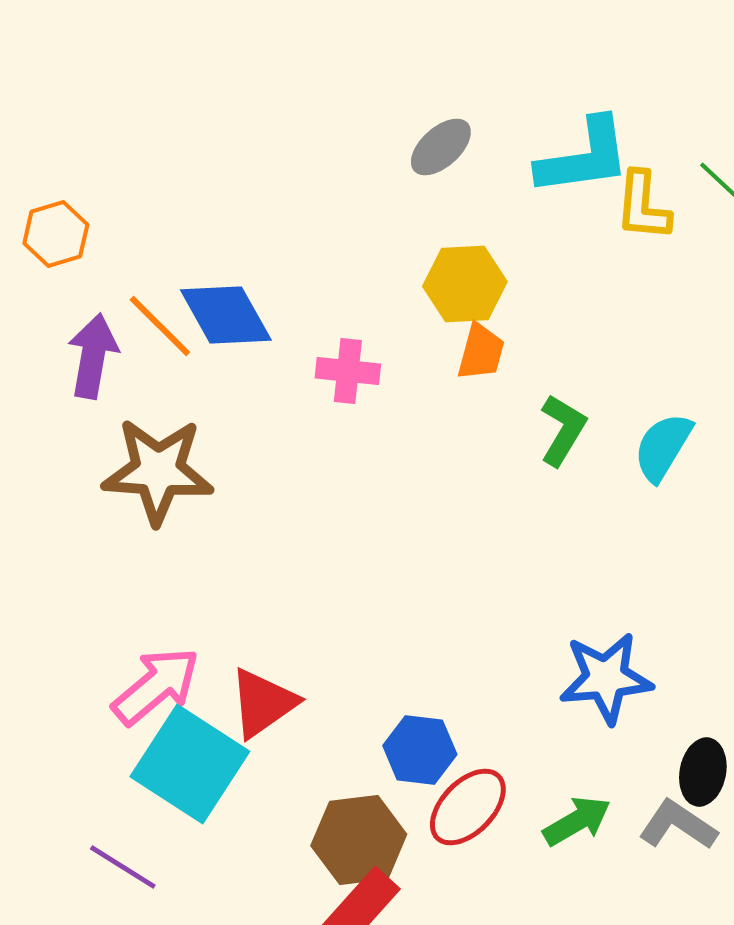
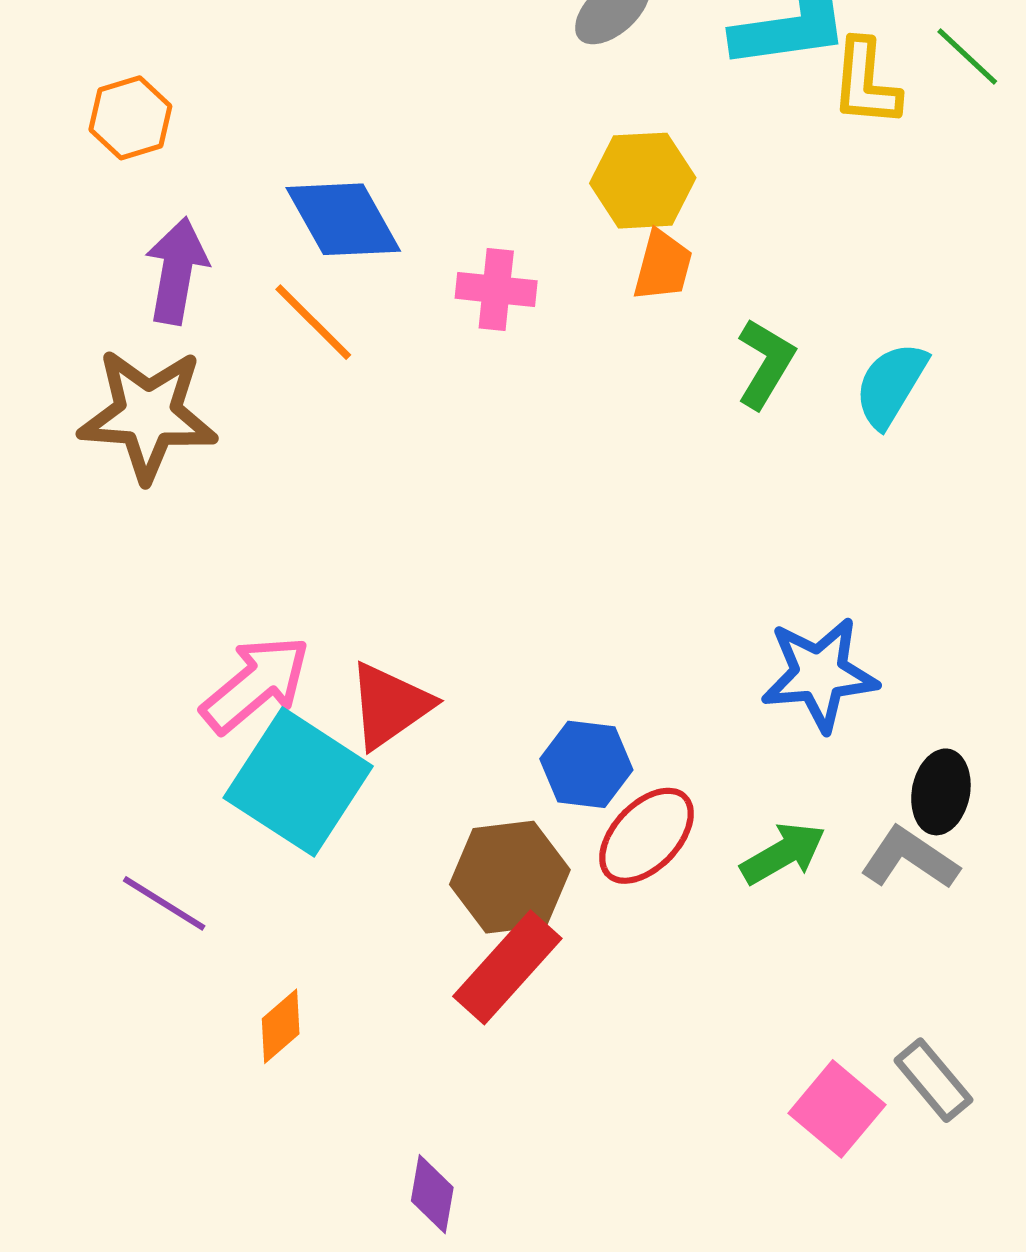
orange line: (160, 326) -> (313, 322), moved
brown star: (158, 471) -> (148, 415), moved
purple line: (123, 867) -> (164, 903), moved

